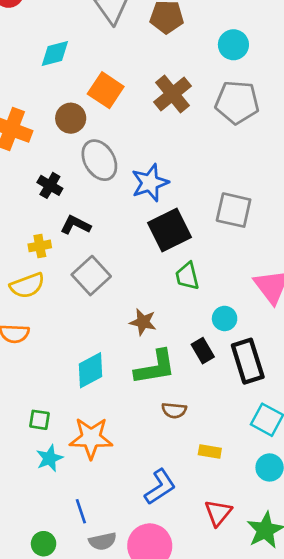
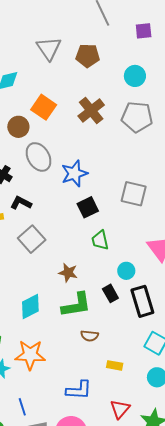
black square: (169, 230) -> (88, 207), size x0.7
blue L-shape: (160, 487) -> (79, 390), turned 36

